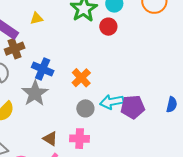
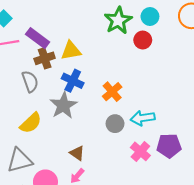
yellow triangle: (37, 18) -> (71, 51), moved, size x1.5
purple pentagon: (133, 107) -> (169, 146), moved
pink cross: (80, 139) -> (140, 151), moved, turned 36

